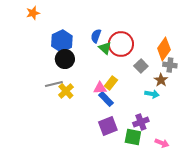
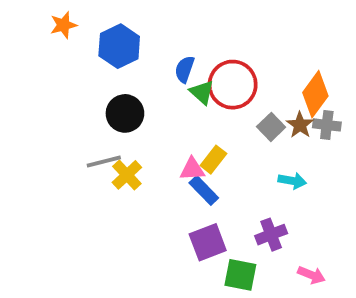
blue hexagon: (62, 41) -> (119, 46), moved
brown star: (161, 80) -> (300, 125), moved
green square: (133, 137) -> (240, 275), moved

